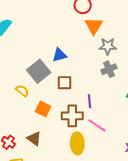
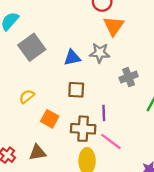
gray star: (108, 46) -> (100, 53), moved
gray square: (39, 71) -> (32, 47), moved
yellow semicircle: (22, 91) -> (27, 96), turned -80
brown triangle: (34, 139) -> (37, 152), turned -49

